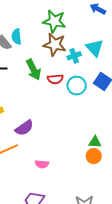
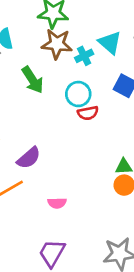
red semicircle: (55, 79) -> (88, 113), moved
cyan circle: (77, 86) -> (78, 94), moved

